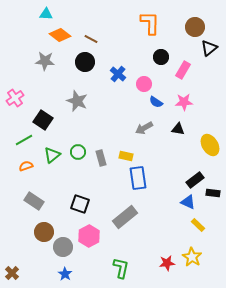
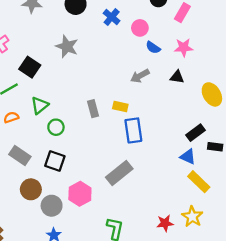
green circle: (78, 152) -> (56, 127), moved
black square: (80, 204) -> (55, 161), moved
yellow rectangle: (198, 225) -> (199, 182), size x1.5

